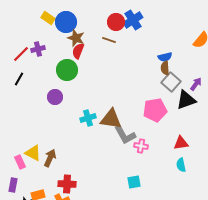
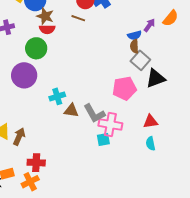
red semicircle: (78, 51) -> (47, 29), turned -112
purple arrow: (196, 84) -> (149, 25), moved
purple circle: (55, 97) -> (24, 75), size x1.6
brown triangle: (111, 119) -> (71, 110), moved, size x0.7
pink cross: (141, 146) -> (110, 124), size x1.6
cyan square: (134, 182) -> (103, 140), moved

